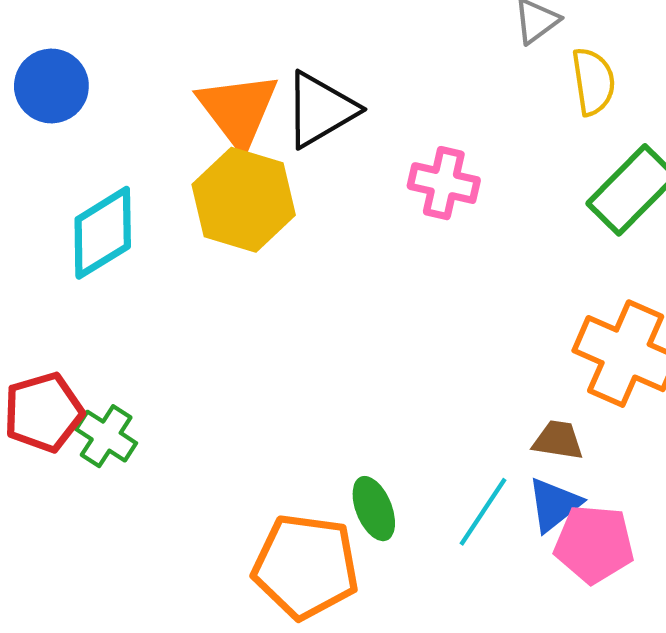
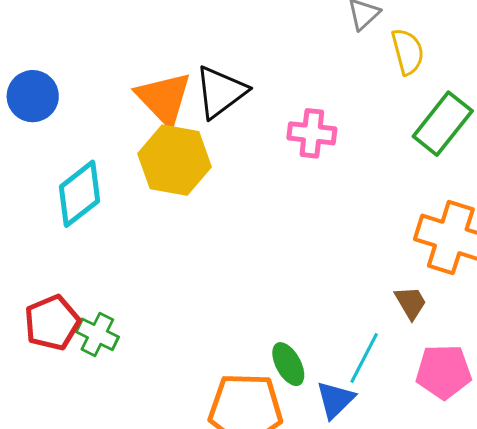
brown trapezoid: (558, 440) -> (411, 303), turned 57
blue triangle: (554, 505) -> (335, 400), moved

